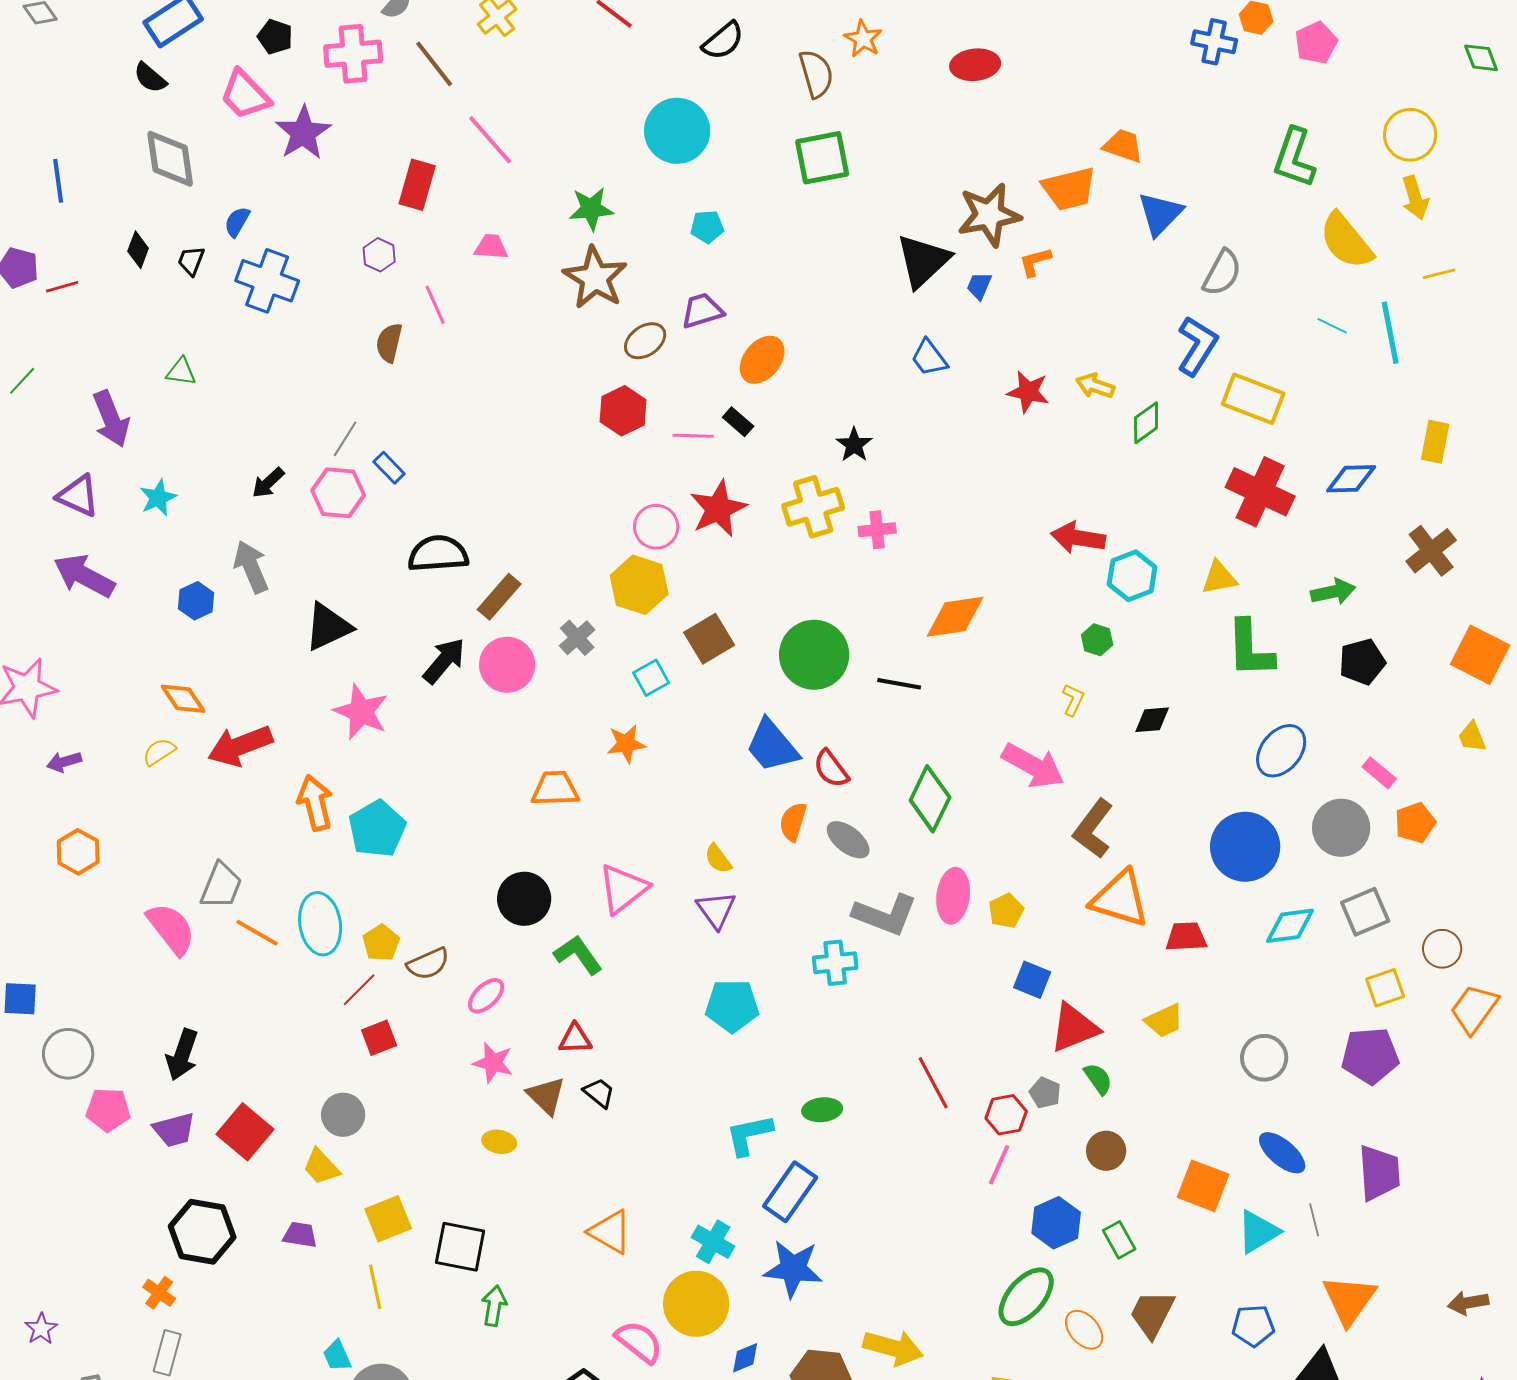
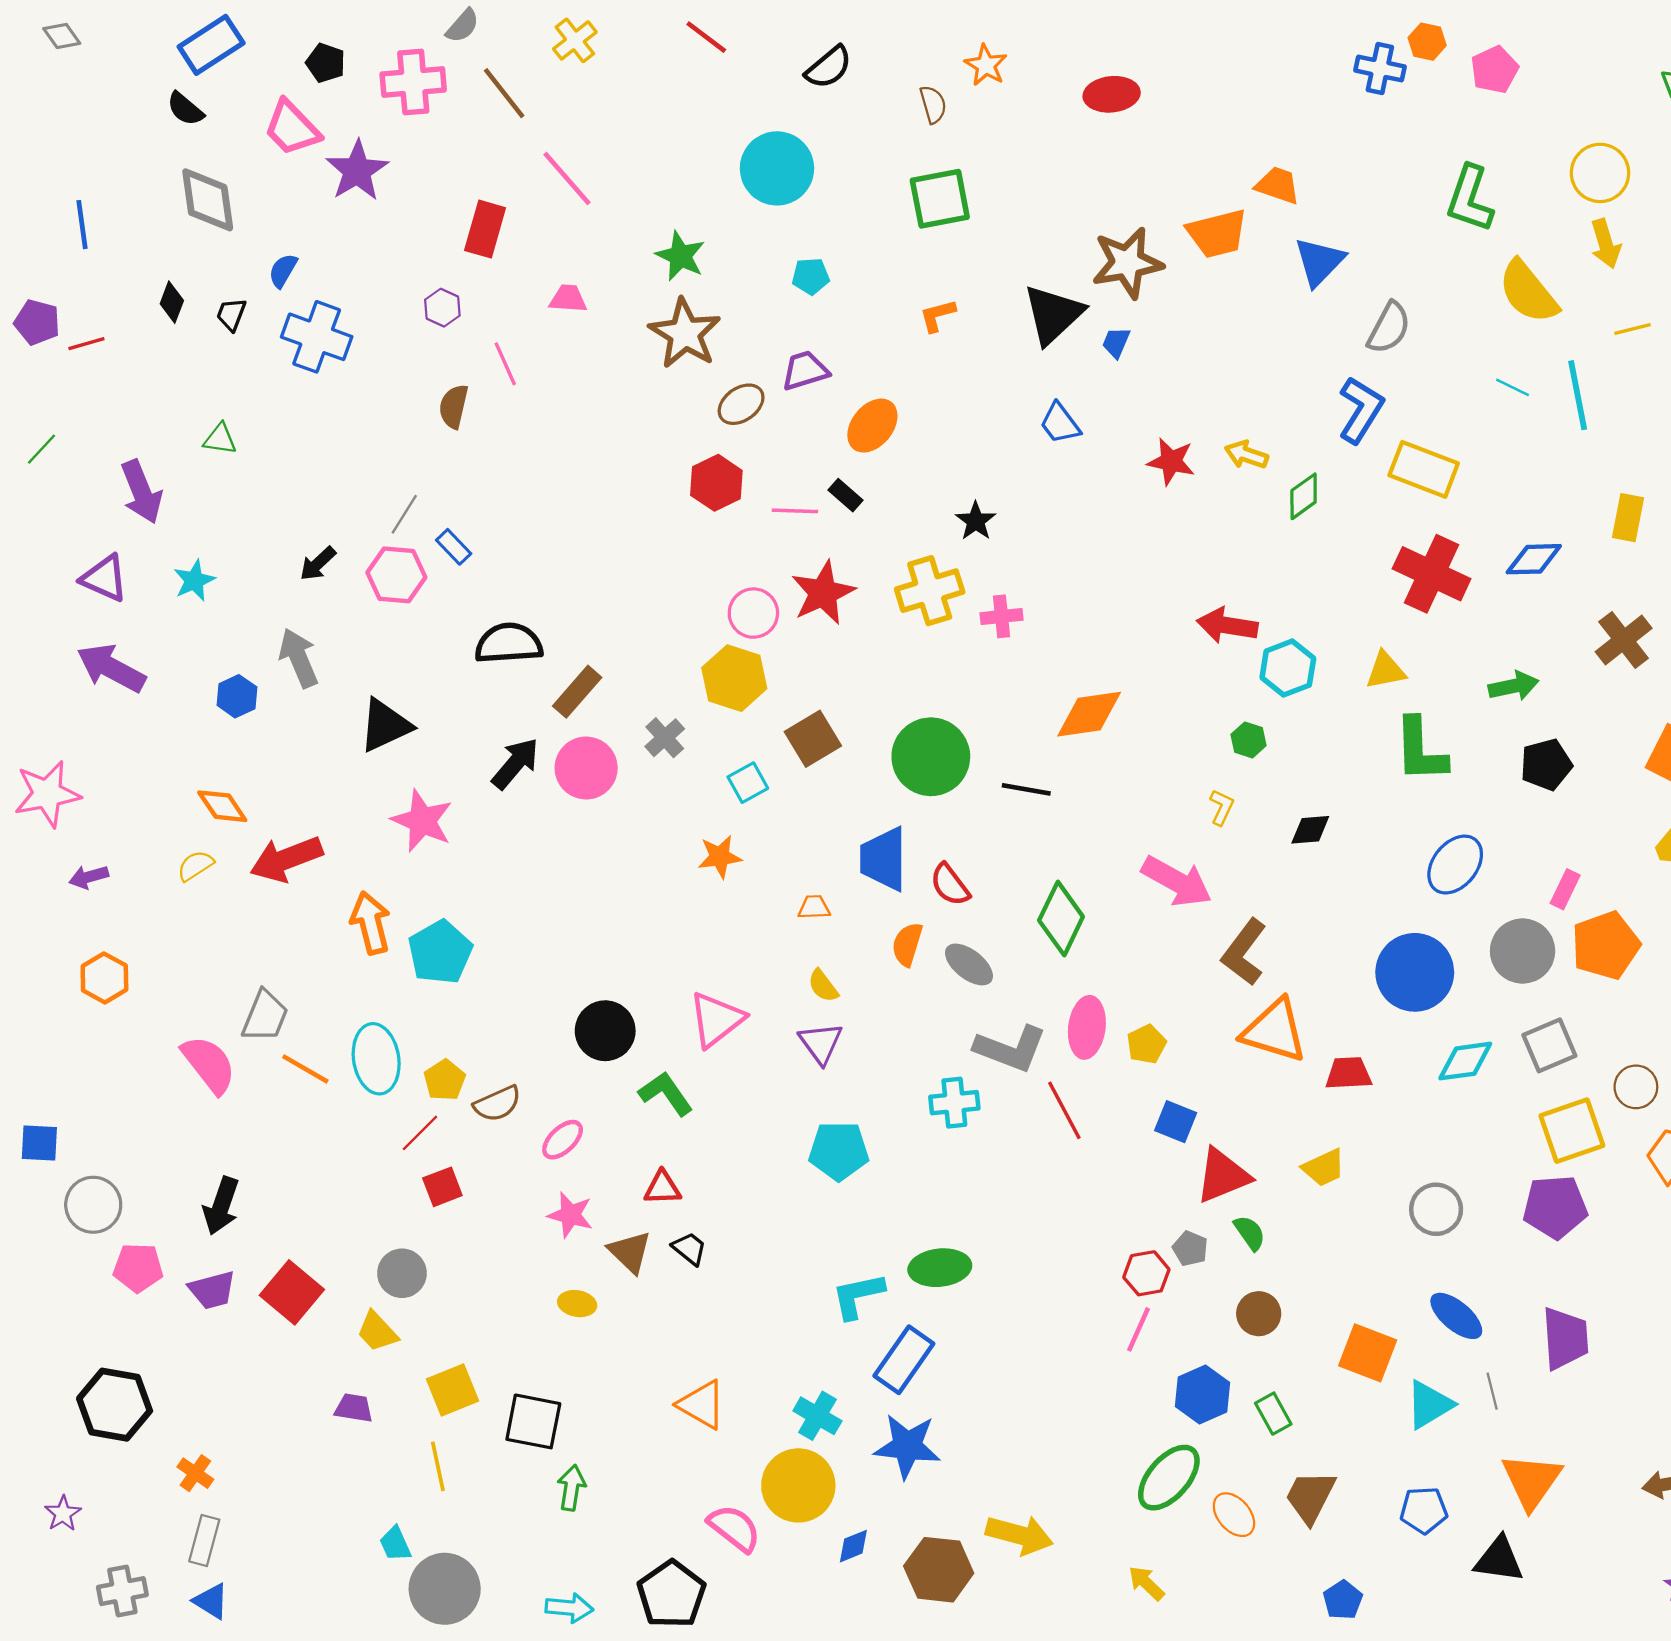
brown semicircle: (816, 74) -> (933, 104), size x0.7
green star: (591, 209) -> (680, 256), turned 30
orange L-shape: (1035, 262) -> (938, 316), moved
blue trapezoid: (772, 746) -> (884, 859), turned 40
pink rectangle: (1379, 773) -> (1565, 889), turned 76
orange trapezoid: (555, 789) -> (814, 907), moved, size x0.6
orange pentagon: (1415, 823) -> (1606, 945), size x1.5
yellow square: (1385, 988) -> (1572, 1131), size x1.5
red line: (933, 1083) -> (1064, 1110), moved
green ellipse: (822, 1110) -> (940, 1268), size x1.4
black hexagon: (202, 1232) -> (115, 1405), moved

